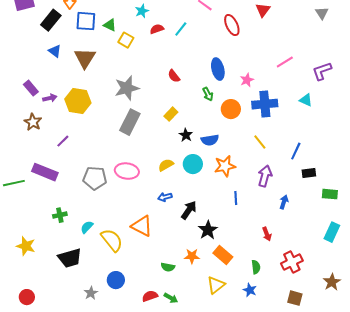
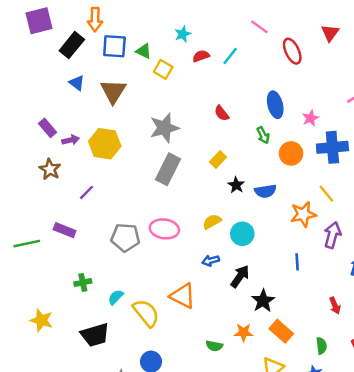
cyan circle: (193, 164) -> (242, 234), moved
orange star: (225, 166) -> (303, 214), moved
purple rectangle: (45, 172) -> (65, 230), size x0.7

